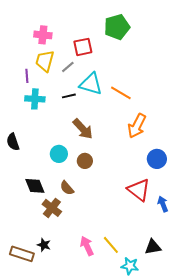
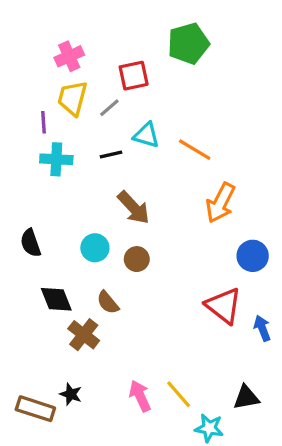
pink cross: (43, 35) -> (69, 56), turned -30
cyan triangle: (91, 84) -> (146, 135), size x0.7
black semicircle: (13, 142) -> (31, 243), moved

